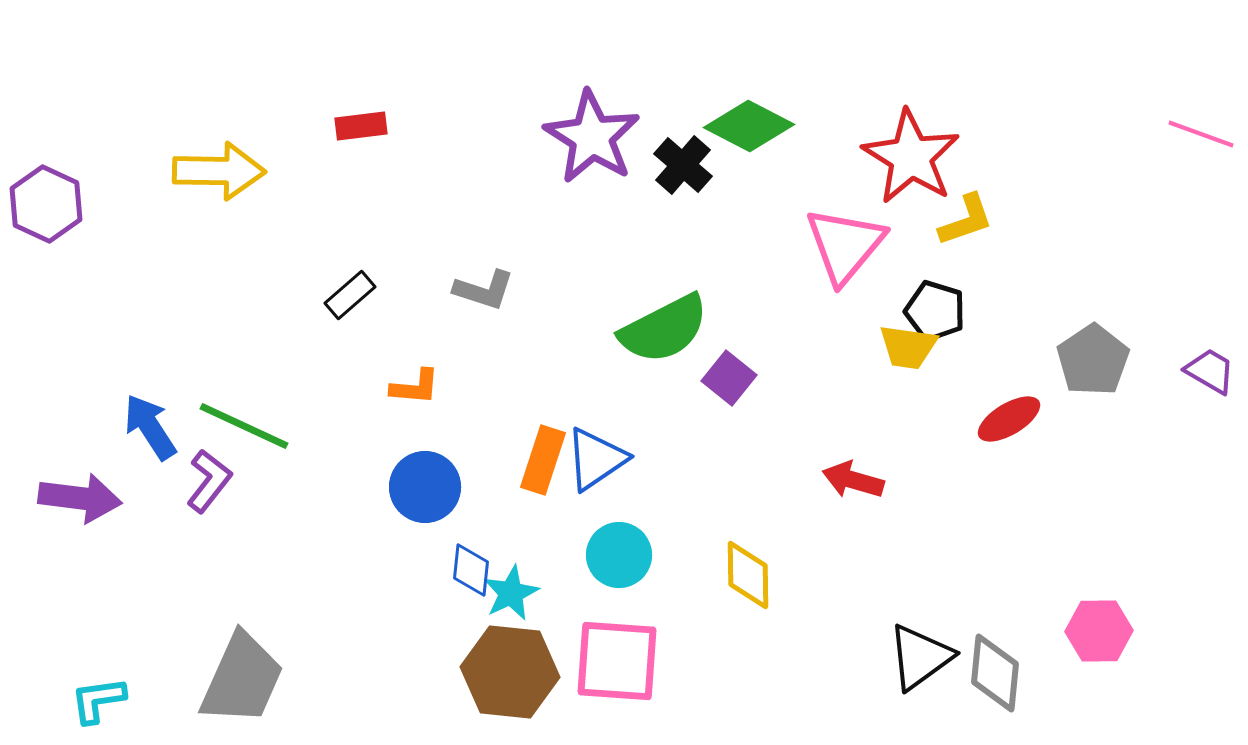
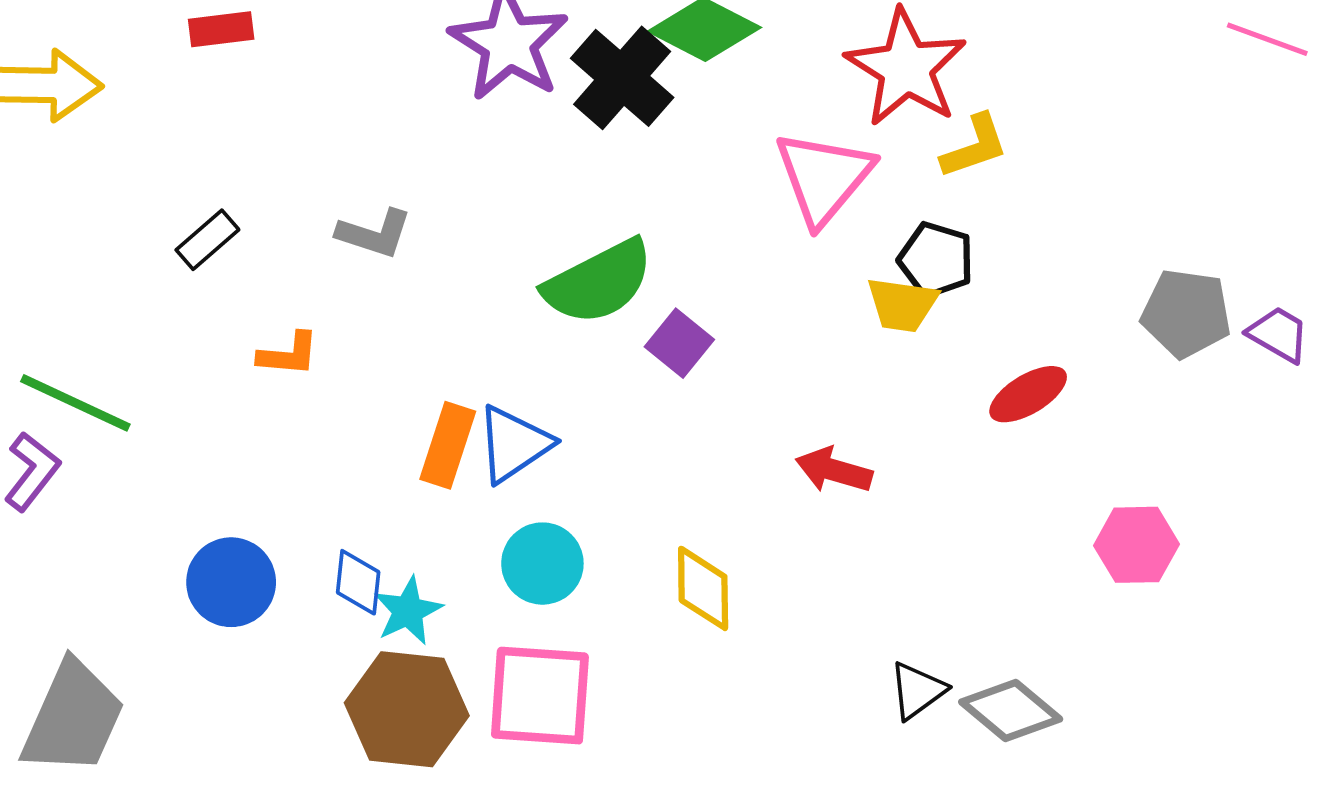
black cross: (683, 165) -> (622, 78), size x1.4
gray pentagon: (1093, 360) -> (1186, 313), moved, turned -30
blue circle: (425, 487) -> (231, 582), moved
pink hexagon: (1099, 631) -> (1136, 545), moved
black triangle: (920, 657) -> (917, 691), size x0.7
gray diamond: (995, 673) -> (1011, 710), turned -56

